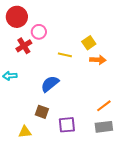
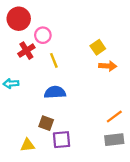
yellow line: (65, 55) -> (54, 60), moved, turned 56
blue semicircle: (50, 84) -> (55, 92), turned 36
purple square: (67, 125) -> (62, 140), moved

